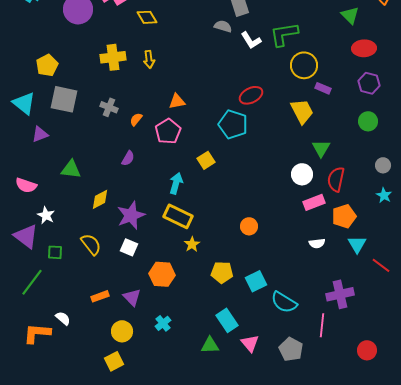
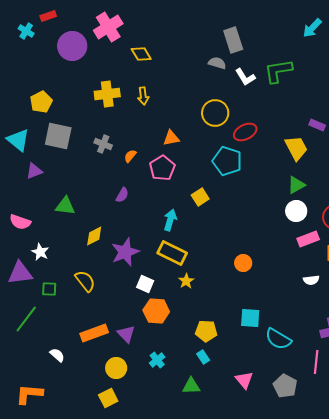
yellow circle: (304, 65) -> (215, 113), moved
green triangle: (321, 148) -> (296, 185), moved, turned 30
purple triangle: (26, 236) -> (20, 273), turned -44
white square: (129, 247) -> (145, 284), moved
yellow pentagon: (222, 272) -> (206, 331), moved
cyan square: (256, 281) -> (250, 318), turned 30
orange rectangle: (100, 296) -> (94, 333), size x1.5
cyan rectangle: (227, 320) -> (203, 357), moved, size x0.6
orange L-shape: (37, 333) -> (29, 394), moved
green triangle: (210, 345) -> (191, 386), moved

